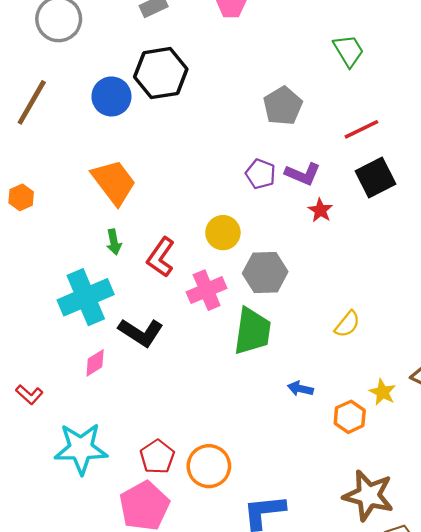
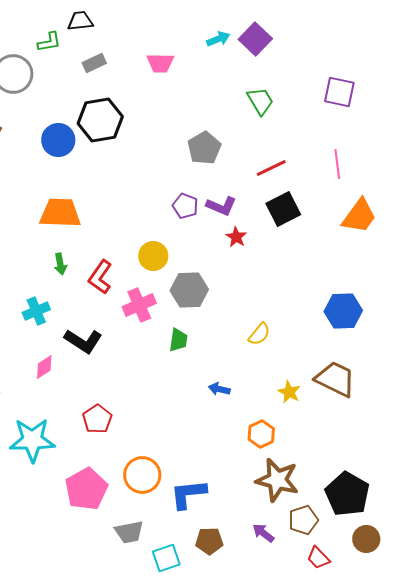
orange trapezoid: (114, 182) -> (60, 213), turned -51
cyan cross: (86, 297) -> (36, 311), size x0.6
green trapezoid: (252, 331) -> (178, 340), size x0.6
orange hexagon: (350, 417) -> (261, 434), moved
red pentagon: (157, 457) -> (97, 419), moved
orange circle: (209, 466) -> (142, 475), moved

